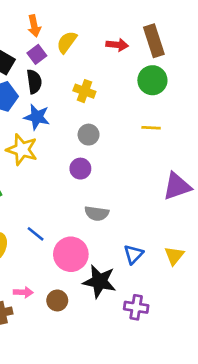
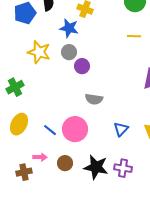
blue star: (37, 117) -> (69, 28), moved
gray circle: (89, 135) -> (69, 52), moved
blue line: (36, 234) -> (50, 130), moved
black star: (99, 281) -> (96, 167), moved

